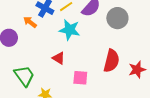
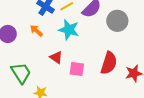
orange arrow: (30, 22) -> (36, 31), moved
pink square: (80, 78) -> (77, 69), moved

